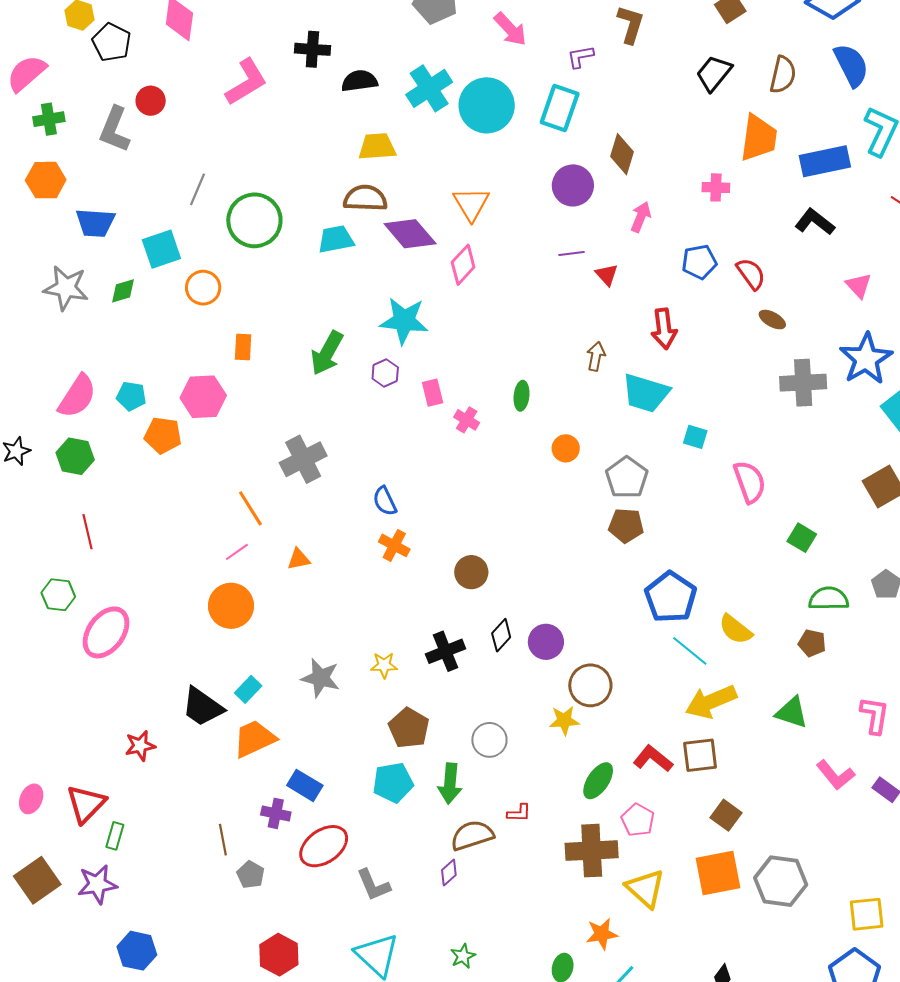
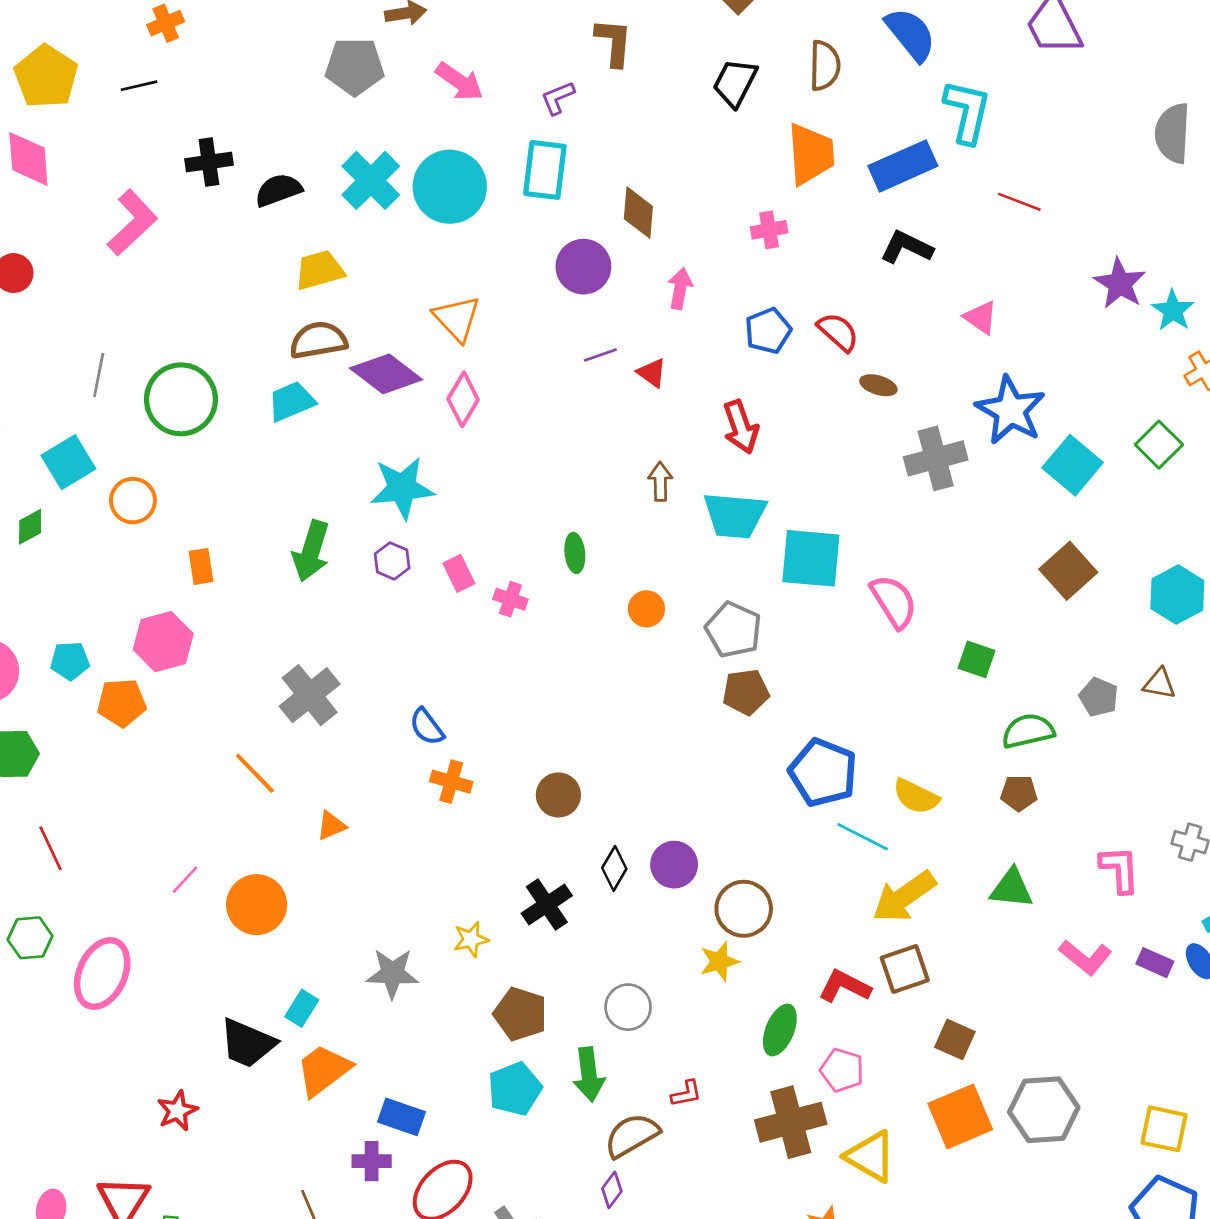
cyan square: (695, 437) -> (811, 558), size x2.0
pink line: (237, 552) -> (185, 880), moved
yellow square: (867, 914) -> (1164, 1129), turned 30

